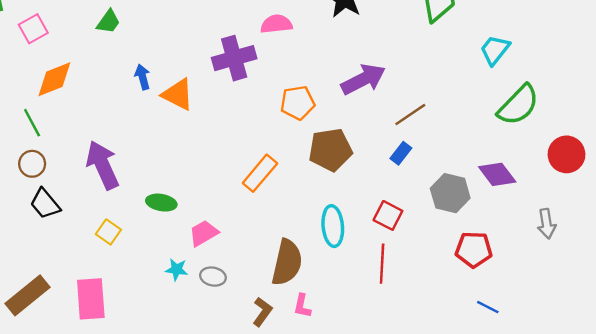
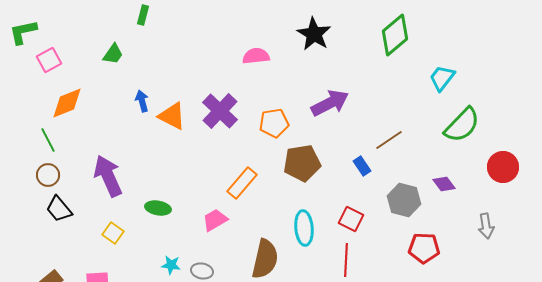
purple cross: (234, 58) -> (220, 111), moved, turned -30
brown line: (410, 114) -> (389, 140), moved
blue rectangle: (401, 153) -> (362, 166), turned -72
purple diamond: (497, 174) -> (444, 184), size x0.7
pink trapezoid: (204, 233) -> (215, 220), moved

